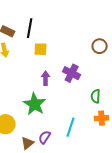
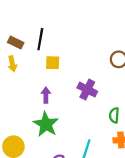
purple arrow: (46, 78) -> (46, 95), moved

